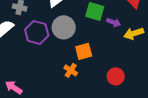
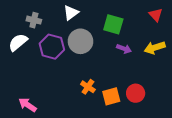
purple arrow: (114, 22) -> (124, 49), moved
orange square: (84, 51) -> (111, 96), moved

